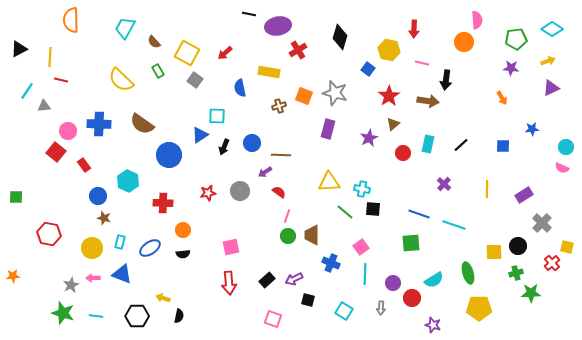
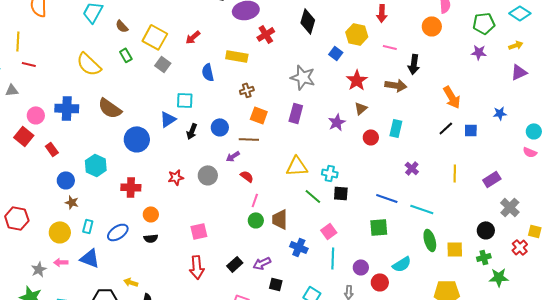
orange square: (304, 96) -> (259, 115), moved
orange arrow: (502, 98) -> (452, 97), moved, size x1.6
black line: (461, 145) -> (446, 128), moved
yellow square: (494, 252) -> (455, 249), moved
green ellipse: (468, 273) -> (430, 240), moved

